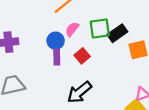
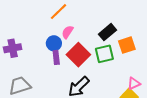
green square: (100, 28) -> (104, 54), moved
red square: (82, 56) -> (78, 55), size x1.6

